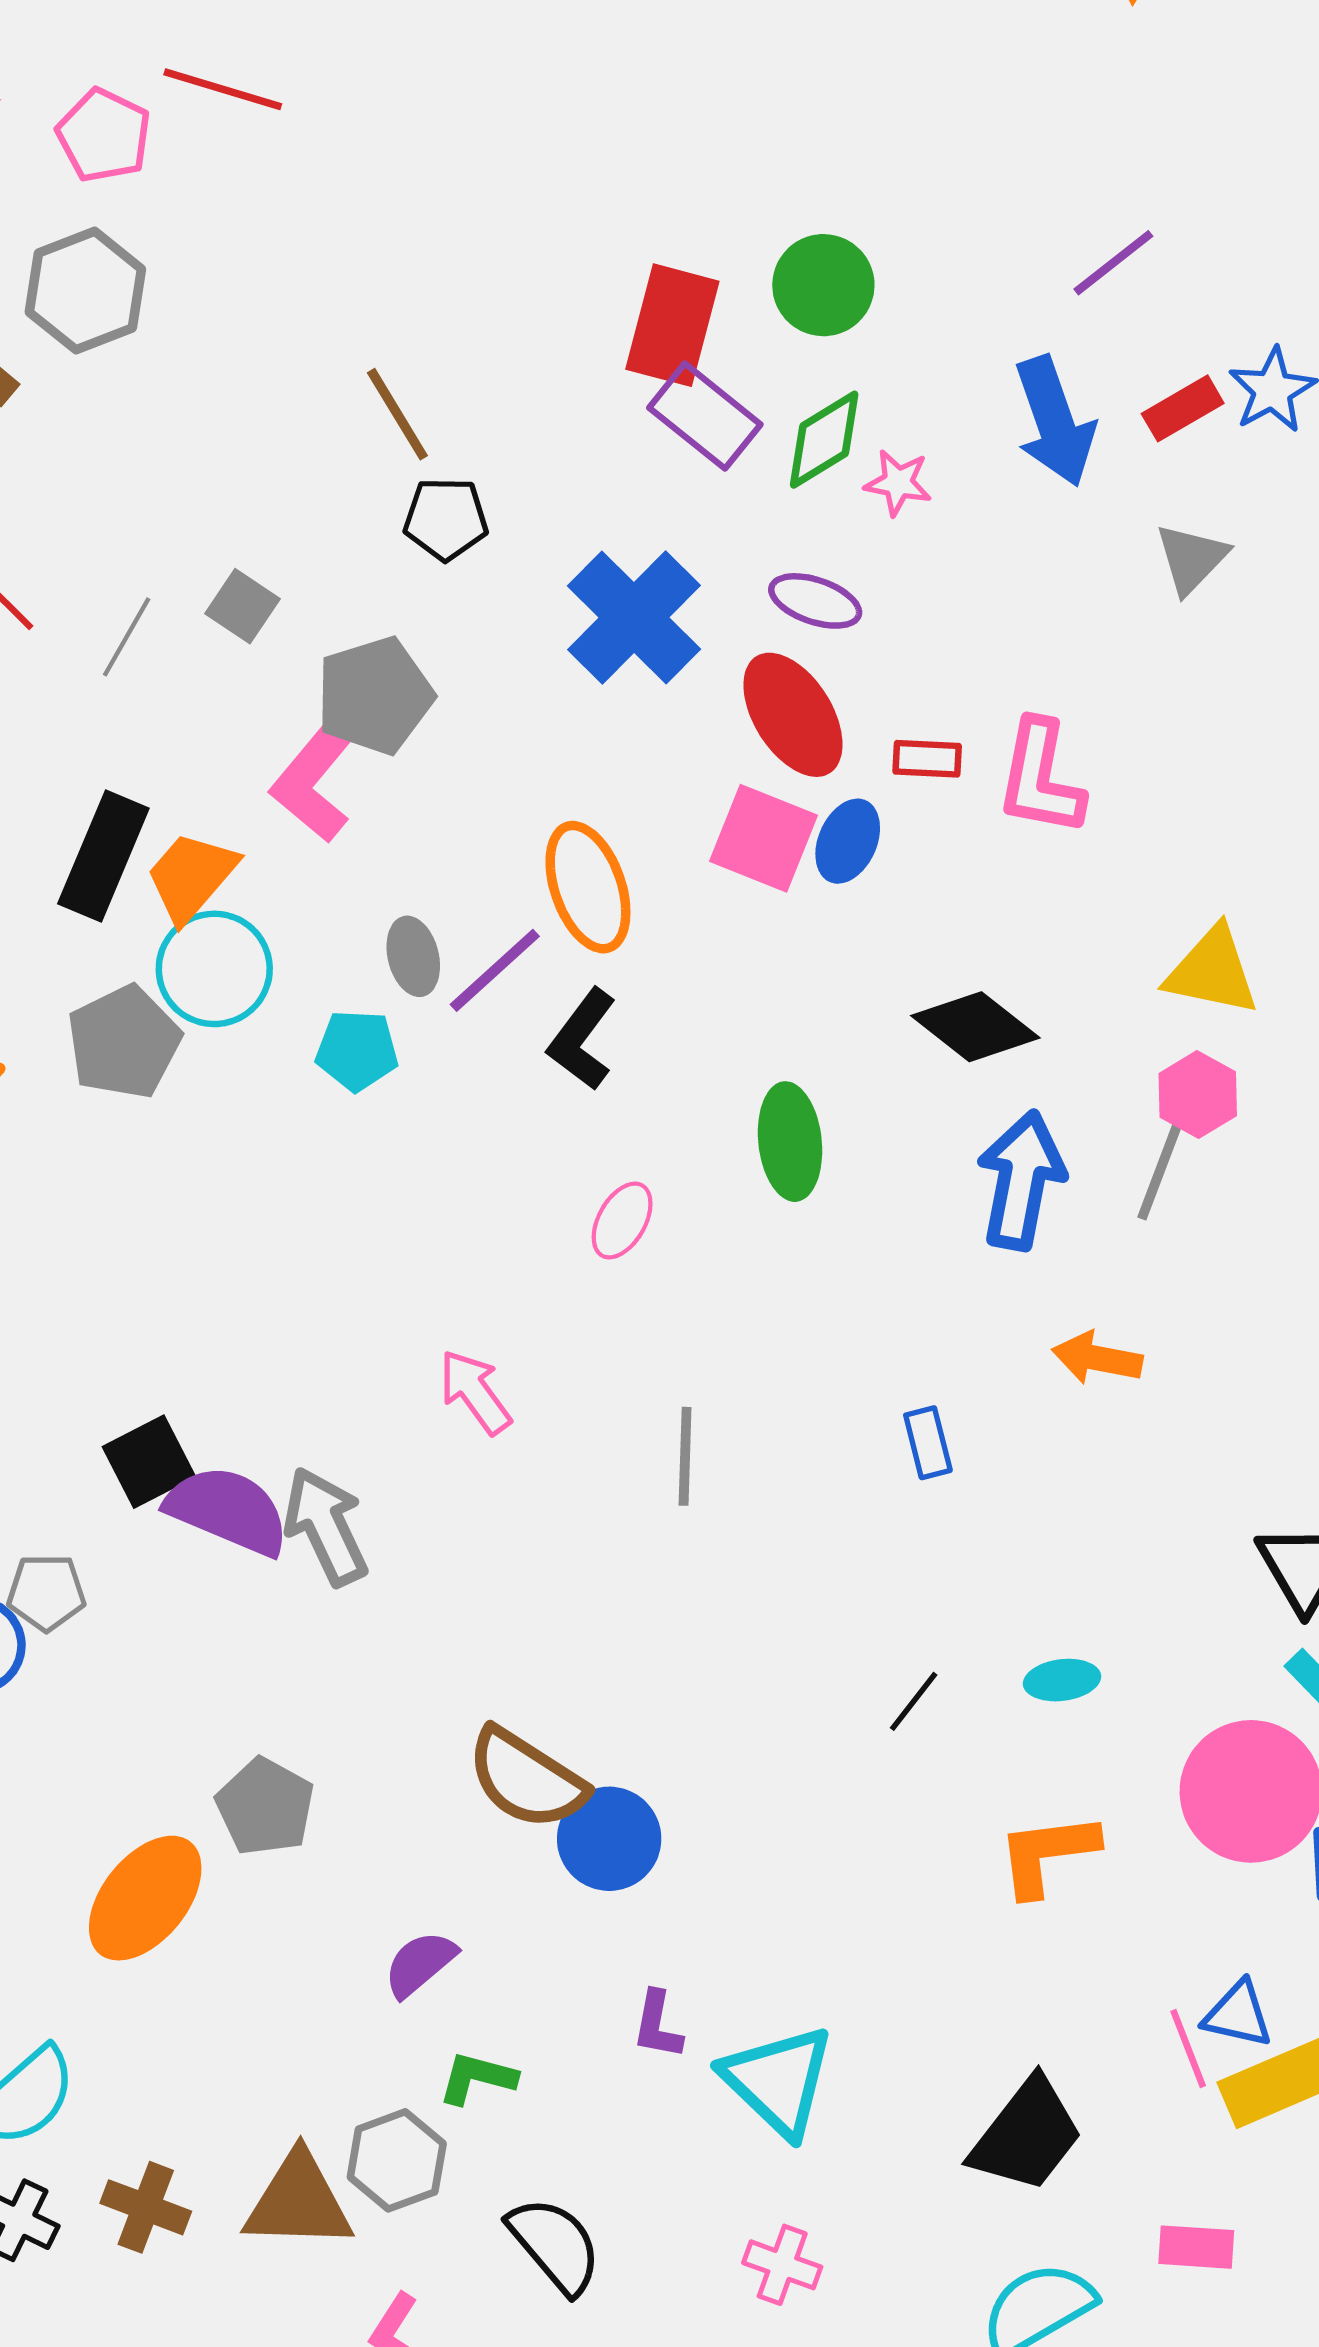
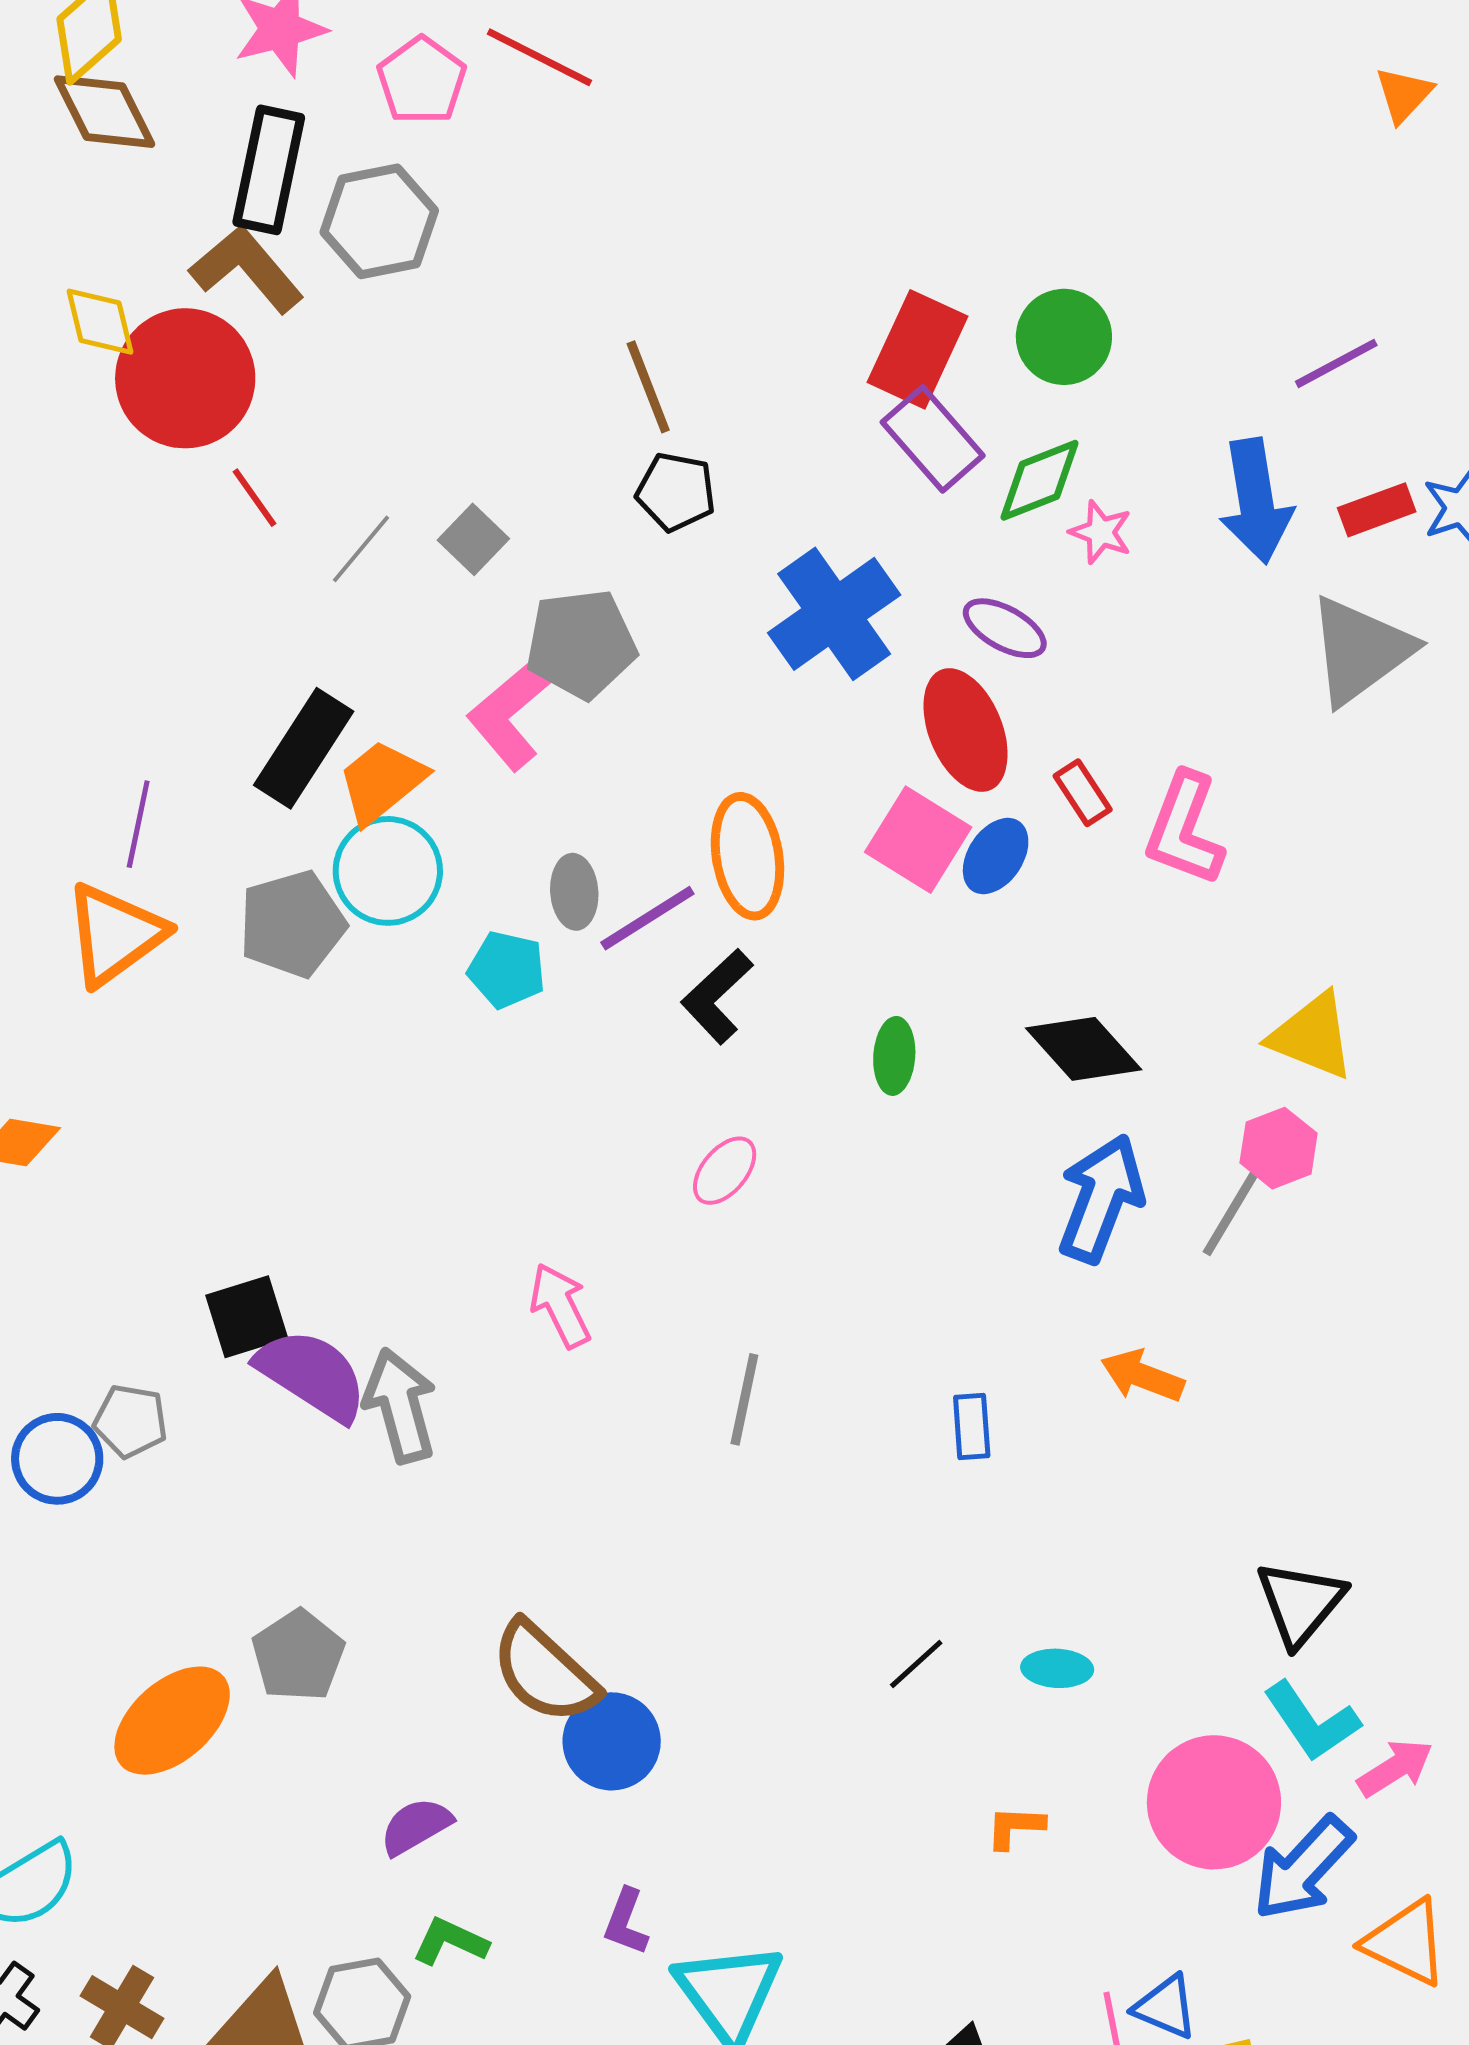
gray triangle: (1191, 559) -> (1360, 650), size x1.6
red rectangle: (927, 759) -> (1083, 793), turned 44
green ellipse: (790, 1142) -> (894, 1056), moved, size x0.7
orange L-shape: (1047, 1854) -> (1015, 1827), size x0.6

